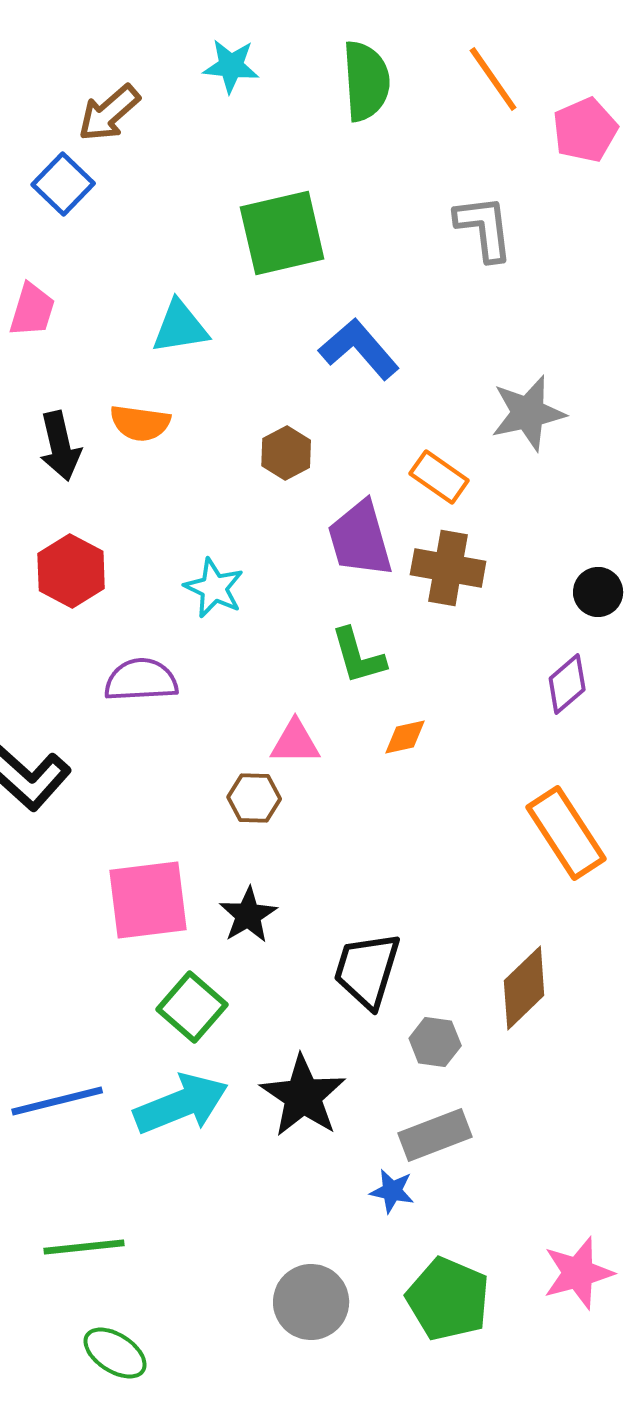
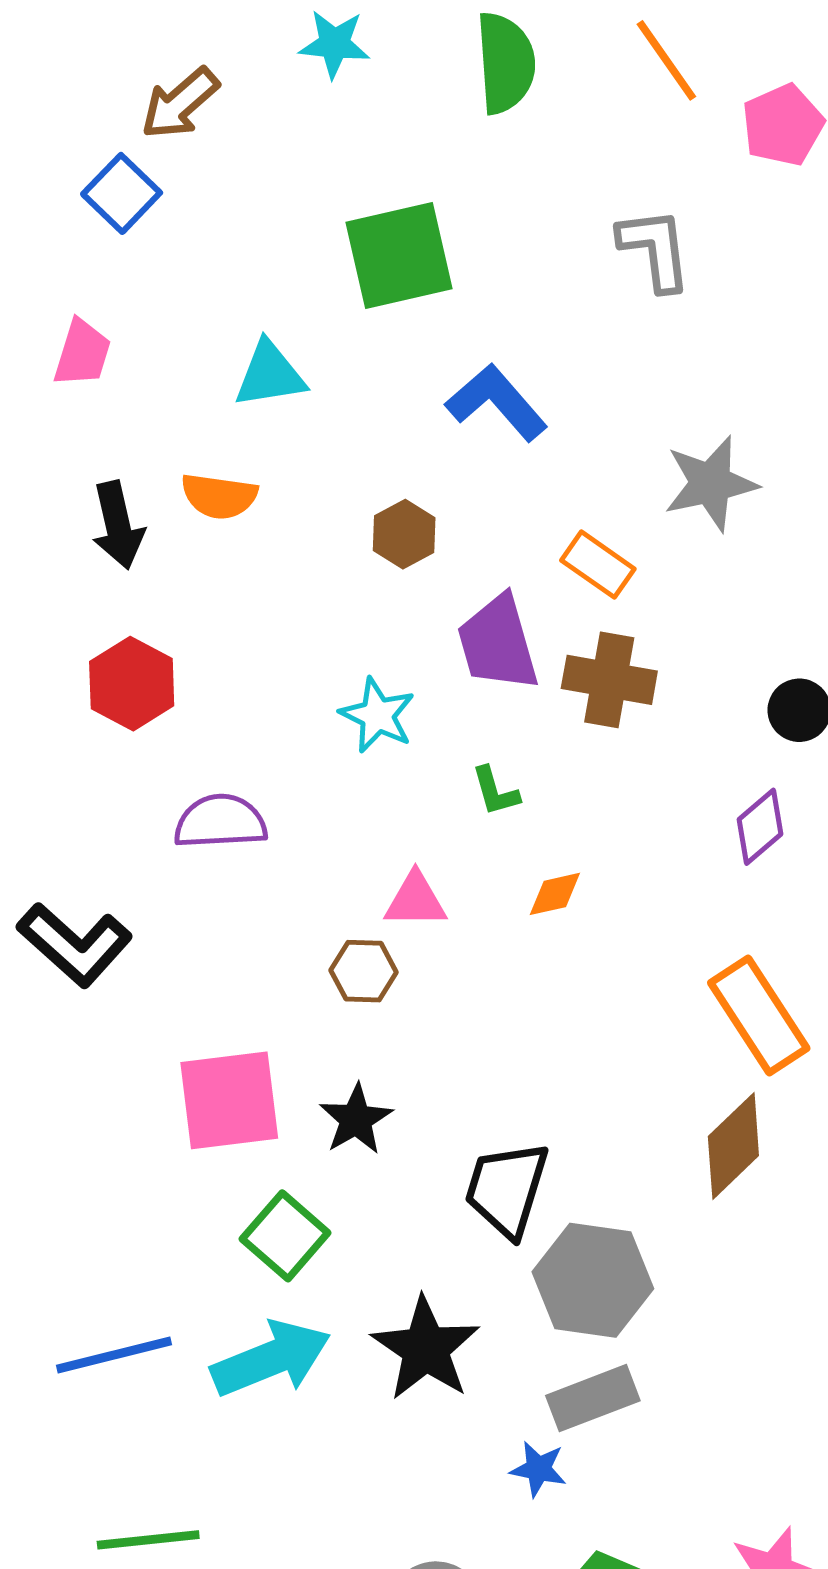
cyan star: (214, 588) -> (377, 715), moved
green L-shape: (358, 656) -> (495, 791), size x0.7
brown diamond: (524, 988) -> (733, 1146), moved
gray hexagon: (435, 1042) -> (593, 1280), size x1.8

